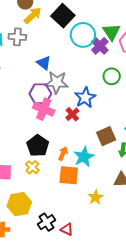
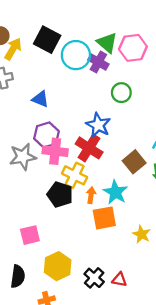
gray star: (57, 82) -> (23, 157), moved
red cross: (72, 114) -> (89, 148), size x1.6
yellow cross: (32, 167) -> (75, 175), moved, size x1.5

